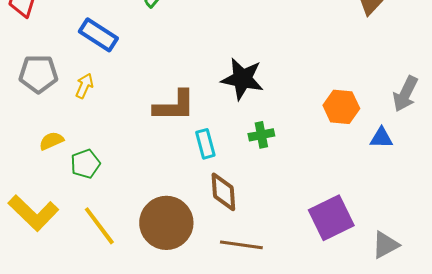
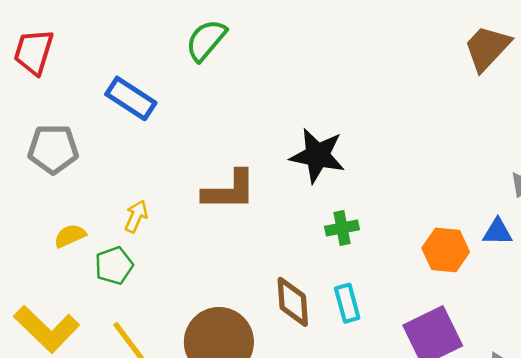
yellow arrow: (84, 86) -> (136, 216), moved
orange hexagon: (341, 107) -> (446, 250), moved
cyan rectangle: (205, 144) -> (347, 303), moved

